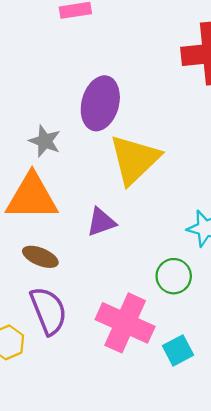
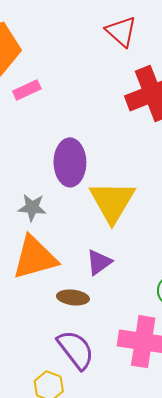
brown ellipse: (40, 257) -> (73, 297), moved

